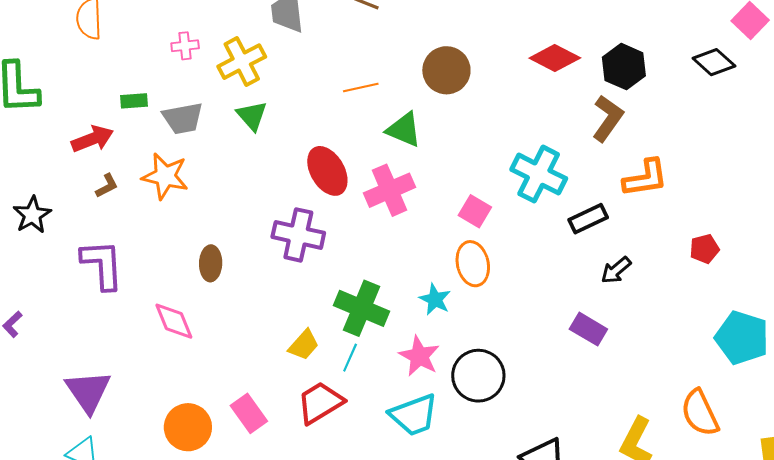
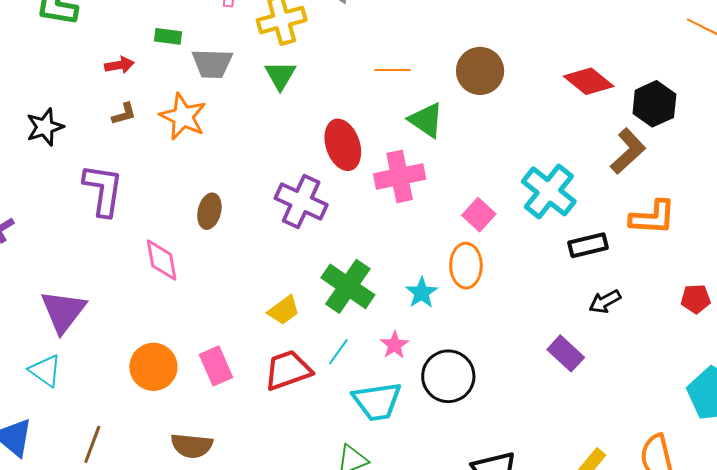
red arrow: (92, 139) -> (119, 65), size x0.7
pink star: (419, 356) -> (394, 345), size x0.7
cyan line: (350, 358) -> (338, 352), moved

